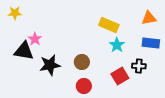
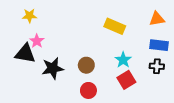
yellow star: (15, 13) -> (29, 16), moved
cyan star: (117, 45) -> (123, 60), moved
black cross: (139, 66) -> (157, 66), moved

